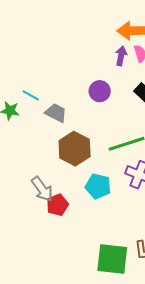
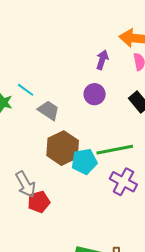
purple arrow: (121, 56) -> (102, 60), moved
cyan pentagon: (98, 186) -> (84, 161), moved, turned -30

